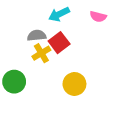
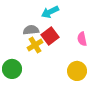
pink semicircle: (98, 17) -> (82, 39), moved, turned 64
yellow circle: (74, 84) -> (77, 71), moved

